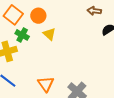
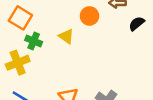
orange circle: (38, 16) -> (89, 16), moved

